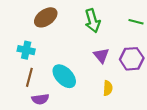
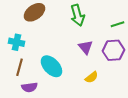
green line: (136, 22) -> (117, 24), moved, turned -32
yellow semicircle: (108, 88) -> (91, 77), turned 48

